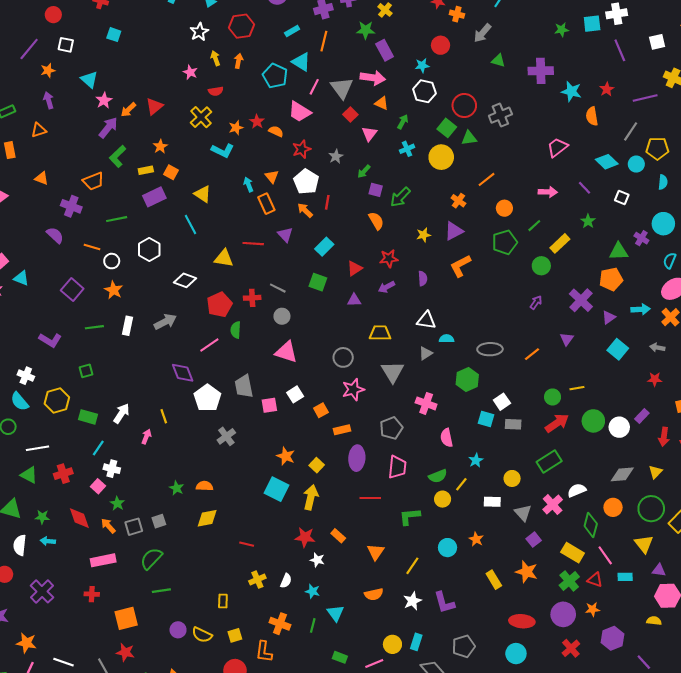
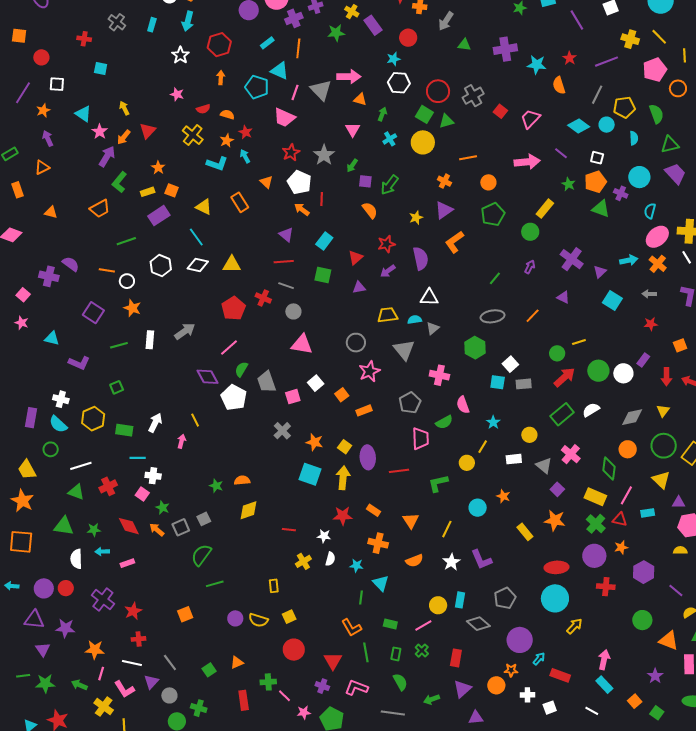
purple rectangle: (385, 50) -> (373, 25), moved
yellow arrow: (215, 58) -> (124, 108), moved
red square: (350, 114) -> (500, 111), moved
orange semicircle: (276, 131) -> (227, 115), moved
gray star: (336, 156) -> (324, 155), size x1.5
orange line: (486, 179) -> (468, 158), turned 36
cyan arrow: (248, 184) -> (245, 156), moved
pink arrow: (548, 192) -> (527, 162), size x1.4
orange rectangle: (266, 204) -> (240, 202), moved
purple cross: (71, 206) -> (49, 276), moved
green line: (534, 226) -> (495, 278), moved
red line: (253, 244) -> (284, 262), moved
green triangle: (619, 251) -> (601, 209), turned 30
cyan triangle: (21, 278) -> (52, 338), moved
purple semicircle: (423, 278) -> (421, 258), size x1.6
orange pentagon: (611, 279) -> (595, 182), moved
white diamond: (185, 280) -> (198, 265), moved
red cross: (252, 298) -> (263, 298), turned 35
green semicircle: (236, 330) -> (241, 369), moved, turned 35
cyan semicircle: (446, 339) -> (415, 320), moved
purple triangle: (567, 339) -> (563, 297), turned -32
gray cross: (226, 436) -> (282, 431), moved
cyan line: (98, 448) -> (138, 458), turned 63
purple ellipse: (357, 458) -> (368, 457), moved
green semicircle: (438, 476) -> (444, 422), moved
white semicircle: (577, 490) -> (591, 410), moved
pink line: (605, 555) -> (626, 495), turned 72
pink rectangle: (103, 560) -> (127, 563), moved, size x0.6
white star: (317, 560) -> (324, 536), moved
red cross: (92, 594) -> (139, 639), moved
orange square: (126, 618) -> (185, 614), size x0.7
orange cross: (280, 624) -> (378, 543), moved
red cross: (571, 648) -> (606, 587), turned -36
red star: (125, 652) -> (133, 611), moved, turned -30
orange L-shape: (264, 652) -> (351, 628), moved, turned -30
cyan circle: (516, 654) -> (555, 598), size x1.4

